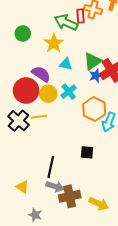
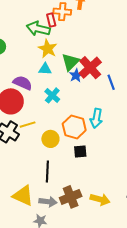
yellow star: (54, 43) -> (48, 49), moved
yellow circle: (48, 94) -> (50, 139), moved
orange hexagon: (94, 109) -> (74, 127), moved
gray arrow: (55, 186) -> (48, 202), moved
yellow triangle: (22, 187) -> (23, 196), size x1.6

